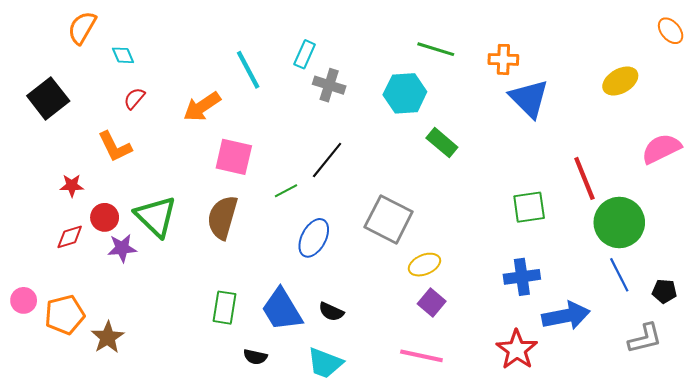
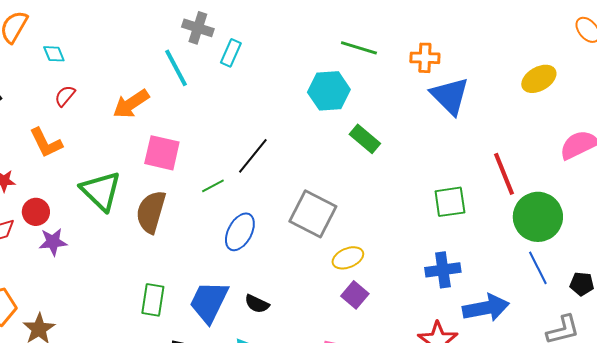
gray cross: (329, 85) -> (198, 28), moved
green triangle: (156, 216) -> (101, 191), moved
blue trapezoid: (282, 310) -> (209, 302), turned 57

